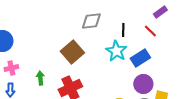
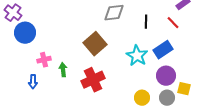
cyan star: (116, 51) -> (137, 56), moved
pink cross: (11, 68) -> (44, 60), moved

